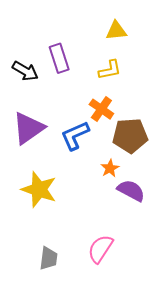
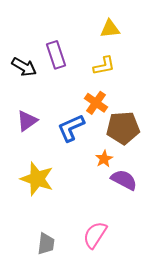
purple triangle: (28, 128) -> (27, 121), size x0.7

